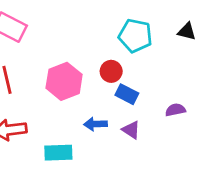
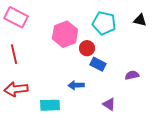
pink hexagon: (64, 81) -> (65, 34), moved
purple triangle: (131, 130) -> (109, 104), moved

